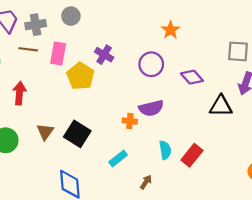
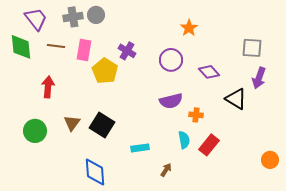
gray cross: (36, 25) -> (73, 17), moved
black triangle: (221, 106) -> (236, 99), turned 30
orange cross: (130, 121) -> (196, 115), moved
cyan rectangle: (118, 159) -> (140, 148), turned 30

